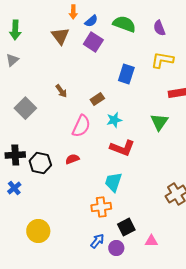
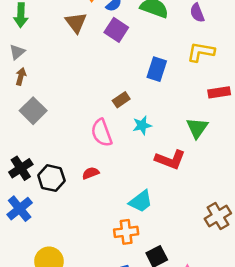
brown arrow: (61, 91) -> (21, 76), moved, turned -128
pink semicircle: (81, 126) -> (102, 133), turned 135
red L-shape: (122, 148) -> (170, 160), moved
black cross: (15, 155) -> (21, 168), turned -30
cyan trapezoid: (113, 182) -> (141, 201), turned -145
blue cross: (14, 188) -> (20, 209), size x1.5

